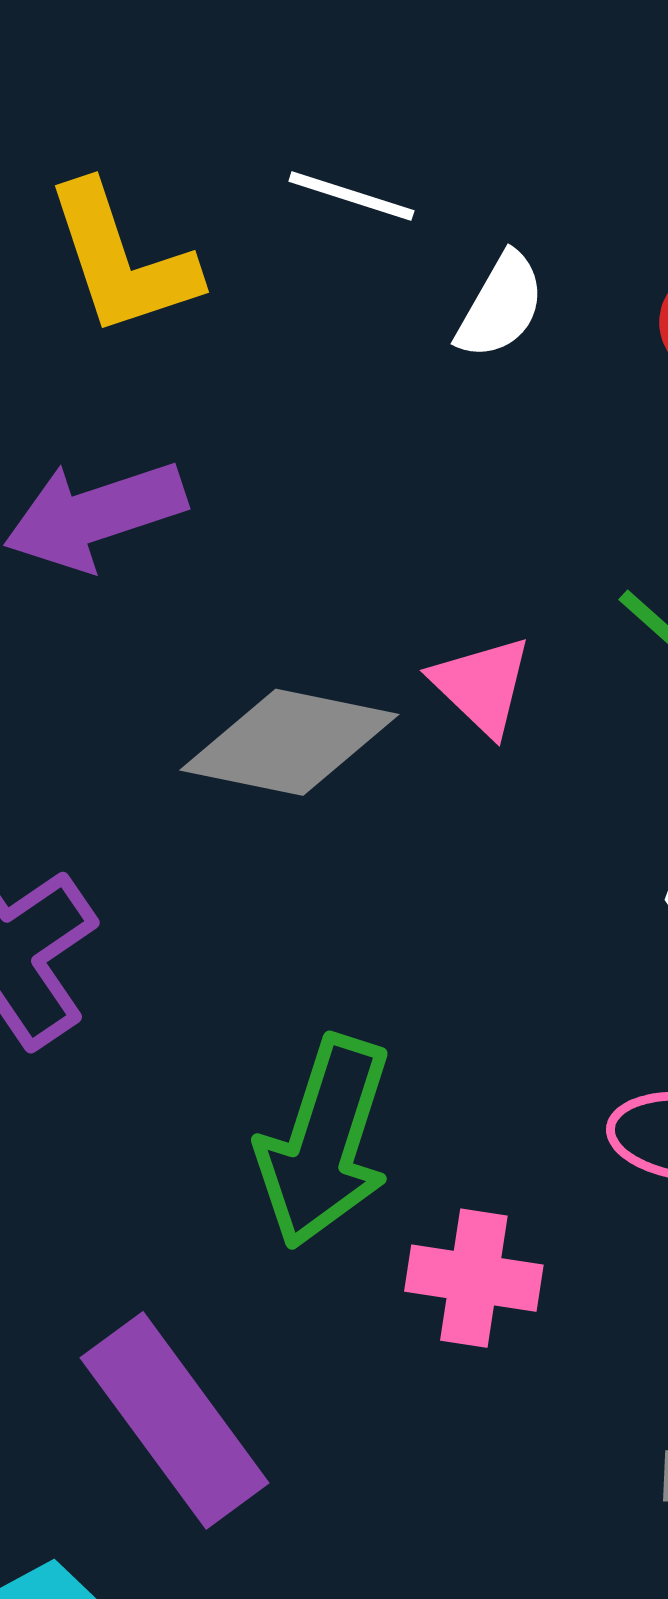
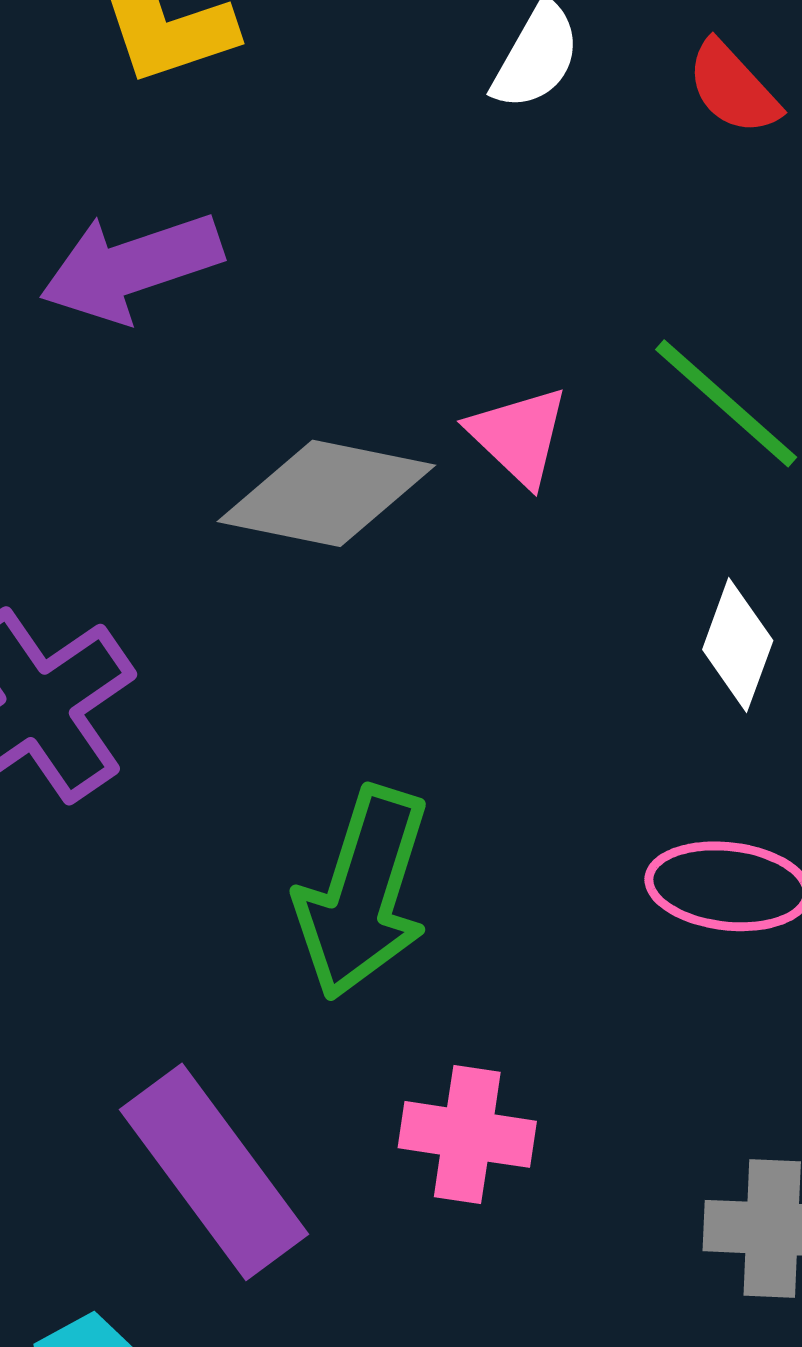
pink cross: (474, 1278) -> (467, 1134), moved

